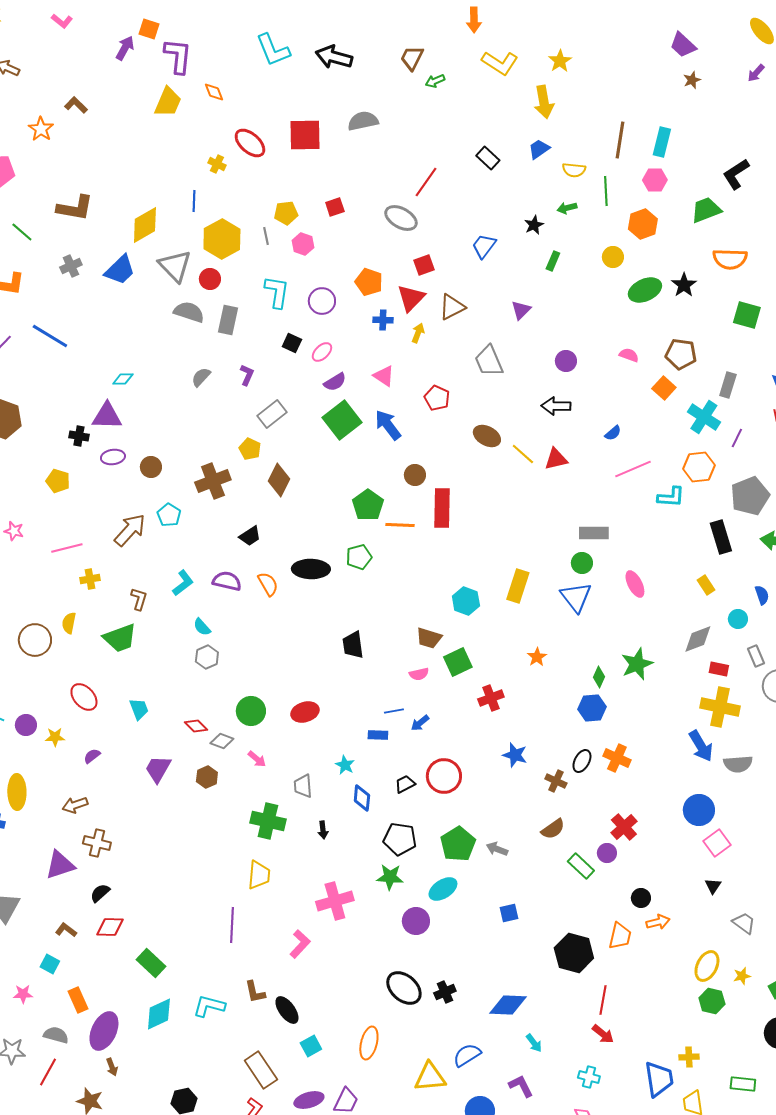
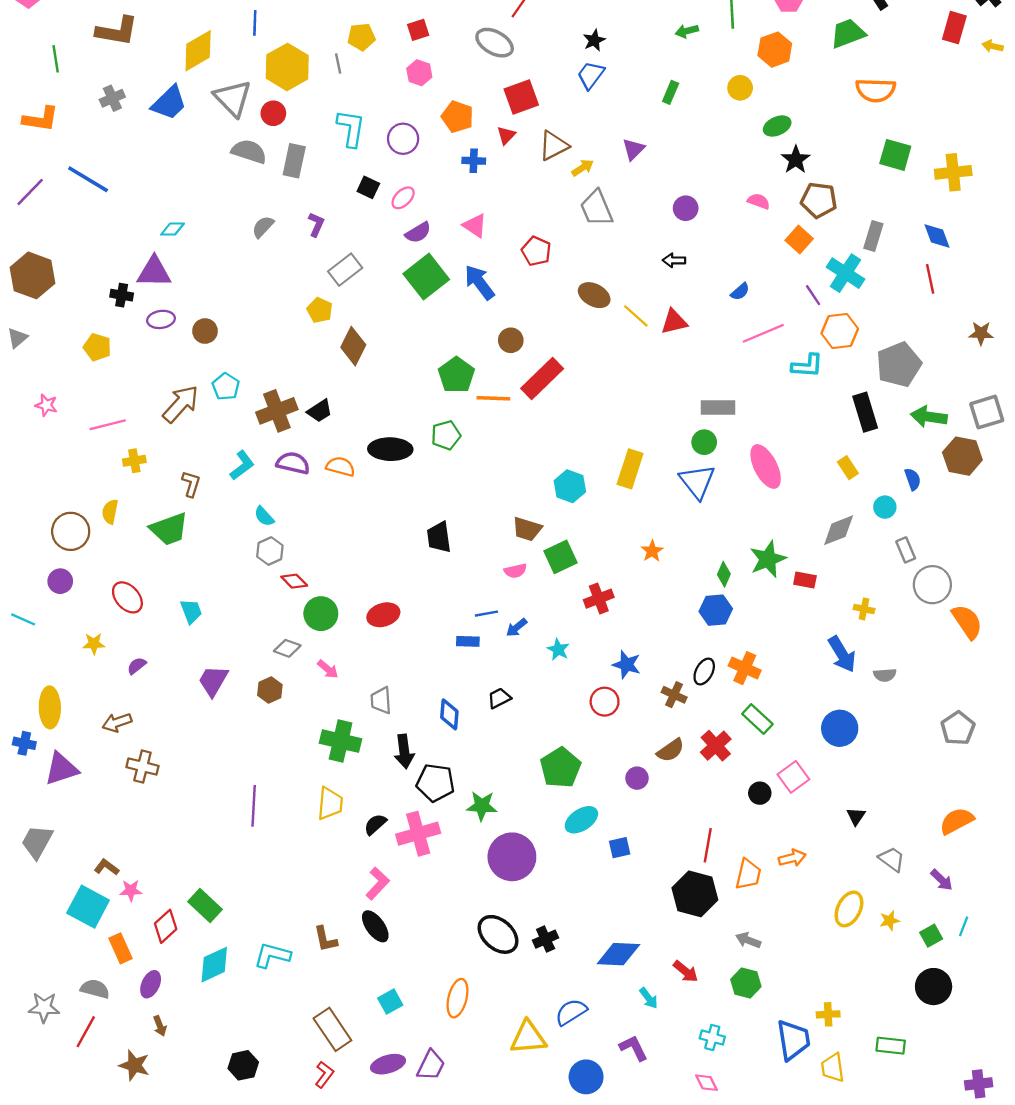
black star: (534, 225) -> (594, 40), moved
green line: (22, 232) -> (56, 59), turned 40
pink hexagon: (303, 244) -> (419, 73), moved
red square: (424, 265) -> (521, 97), size x1.4
black star: (684, 285) -> (796, 160), moved
green ellipse: (645, 290) -> (777, 126), size x0.7
red triangle: (411, 298) -> (506, 135), size x0.6
yellow arrow: (418, 333) -> (583, 168), moved, turned 36
black arrow: (556, 406) -> (674, 260), size x0.7
purple line: (737, 438) -> (813, 295), moved, turned -60
brown cross: (213, 481) -> (277, 411), moved
red rectangle: (442, 508) -> (542, 378), turned 45
orange semicircle: (268, 584) -> (341, 467), turned -45
pink ellipse: (635, 584) -> (766, 467), size x1.4
red rectangle: (719, 669) -> (805, 580), moved
yellow cross: (720, 707) -> (864, 609), size x0.5
purple circle: (26, 725) -> (60, 581), moved
red diamond: (196, 726) -> (294, 581), moved
gray semicircle: (738, 764) -> (885, 675), size x0.7
cyan star: (345, 765) -> (558, 650), moved
red circle: (444, 776) -> (605, 702), moved, size x0.7
red cross: (624, 827) -> (716, 746), moved
black arrow: (323, 830) -> (404, 751), size x1.6
black pentagon: (400, 839) -> (435, 783), moved
pink square: (717, 843) -> (793, 777), moved
gray arrow: (497, 849) -> (748, 940), moved
purple circle: (607, 853) -> (637, 778), moved
purple triangle: (60, 865) -> (61, 769), moved
green rectangle: (581, 866) -> (757, 719), moved
cyan ellipse: (443, 889) -> (581, 820), moved
black semicircle: (100, 893) -> (375, 824), moved
black circle: (641, 898) -> (760, 793), moved
purple circle: (416, 921) -> (512, 857), size x1.5
purple line: (232, 925) -> (254, 806), moved
red diamond: (110, 927) -> (166, 926), moved, turned -44
cyan square: (50, 964) -> (88, 907), size x1.8
pink star: (23, 994) -> (131, 890), moved
red line: (603, 1000) -> (708, 845), moved
green hexagon: (712, 1001) -> (746, 983), moved
black ellipse: (287, 1010) -> (375, 926), moved
purple ellipse: (104, 1031) -> (151, 984), size x0.6
red arrow: (603, 1034) -> (686, 971), moved

